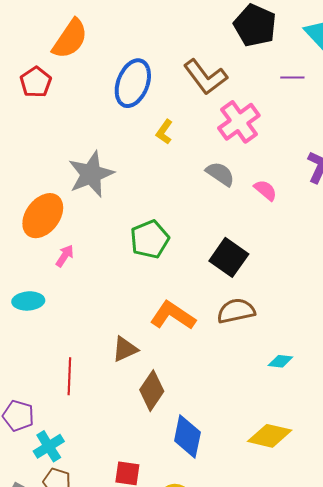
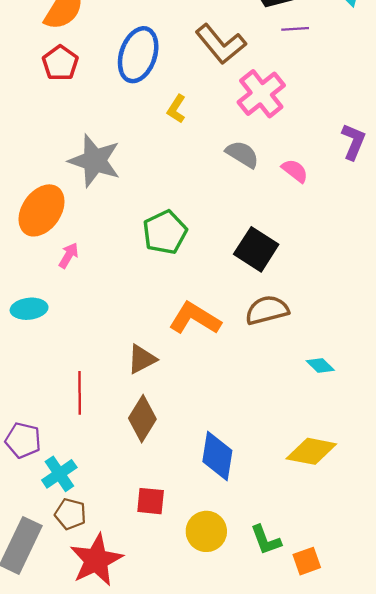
purple line: (292, 78) -> (295, 29), moved
red pentagon: (36, 82) -> (60, 63), moved
gray star: (91, 174) -> (95, 161), turned -30
cyan diamond: (280, 361) -> (320, 366), turned 40
brown diamond: (152, 391) -> (142, 419), moved

